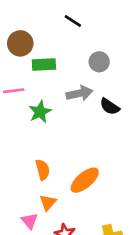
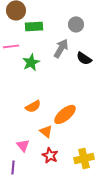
gray arrow: (79, 93) -> (61, 48), turned -48
orange semicircle: (43, 170) -> (33, 106), turned 77
orange triangle: (48, 202) -> (46, 131), moved, turned -32

